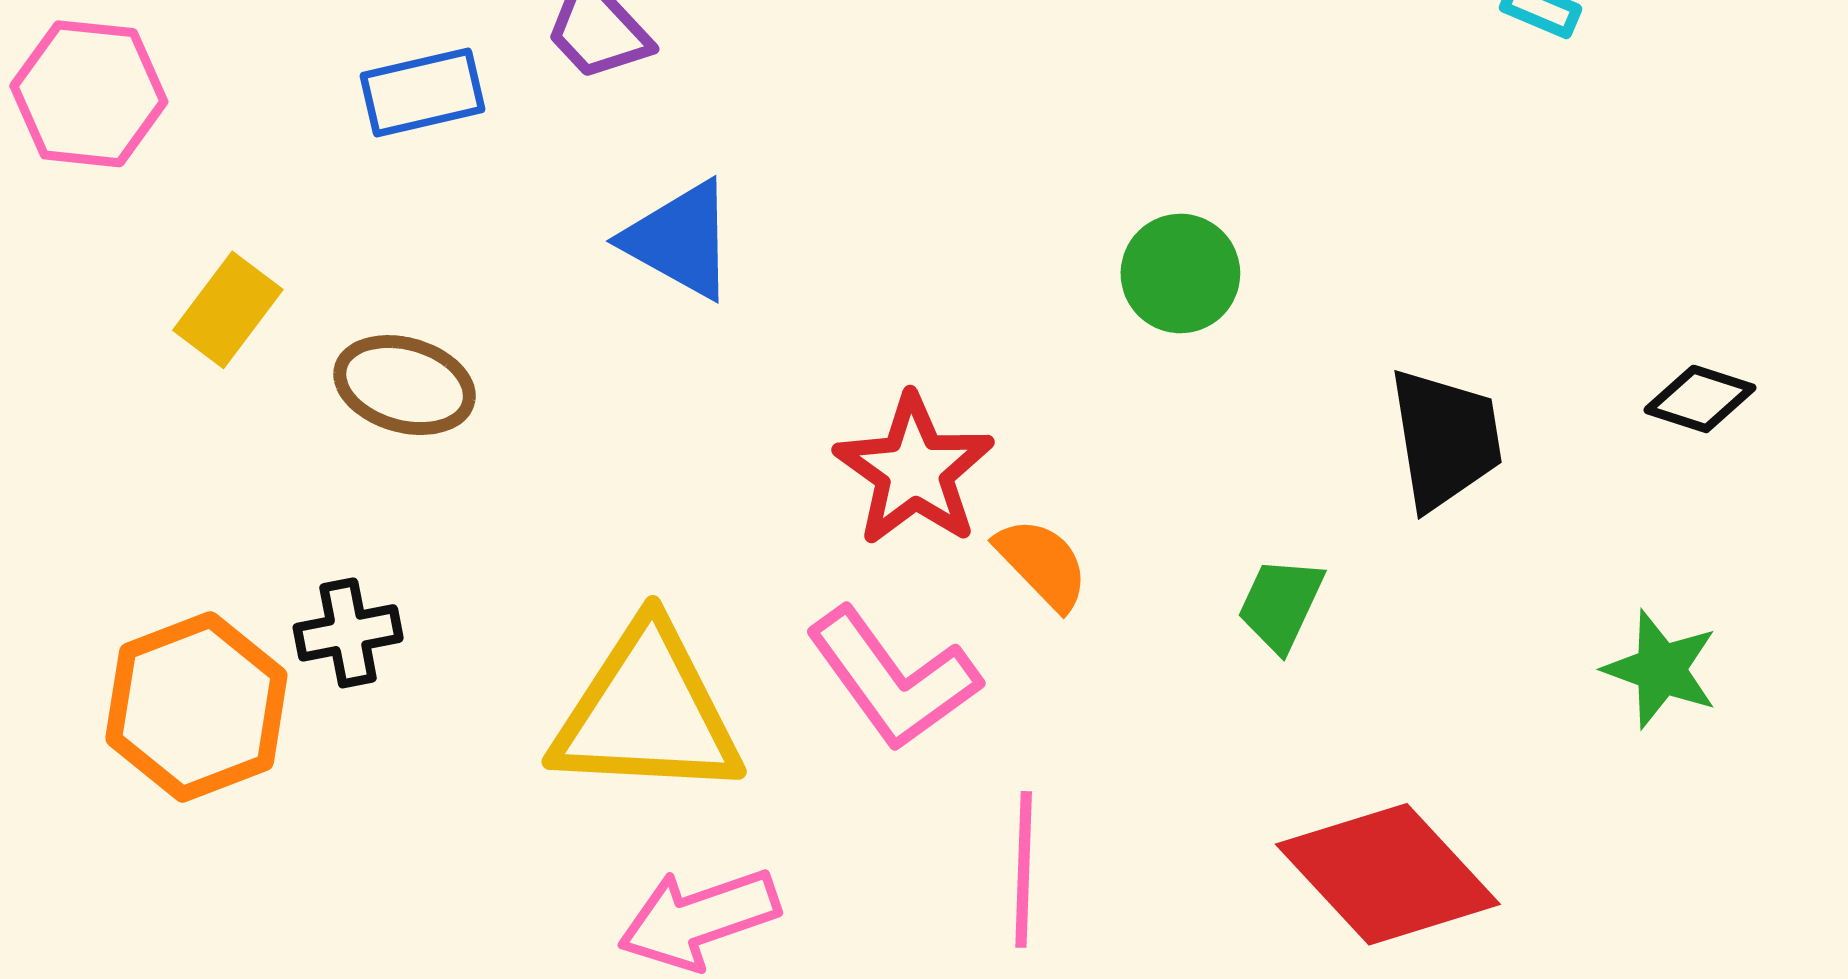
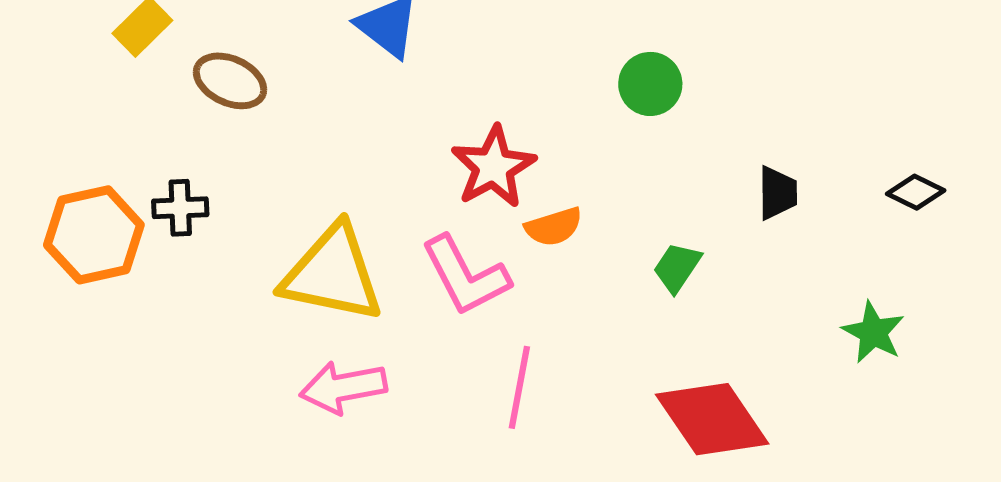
black trapezoid: (1445, 439) -> (777, 193), size x0.7
orange semicircle: (1042, 564) -> (554, 227), turned 108

